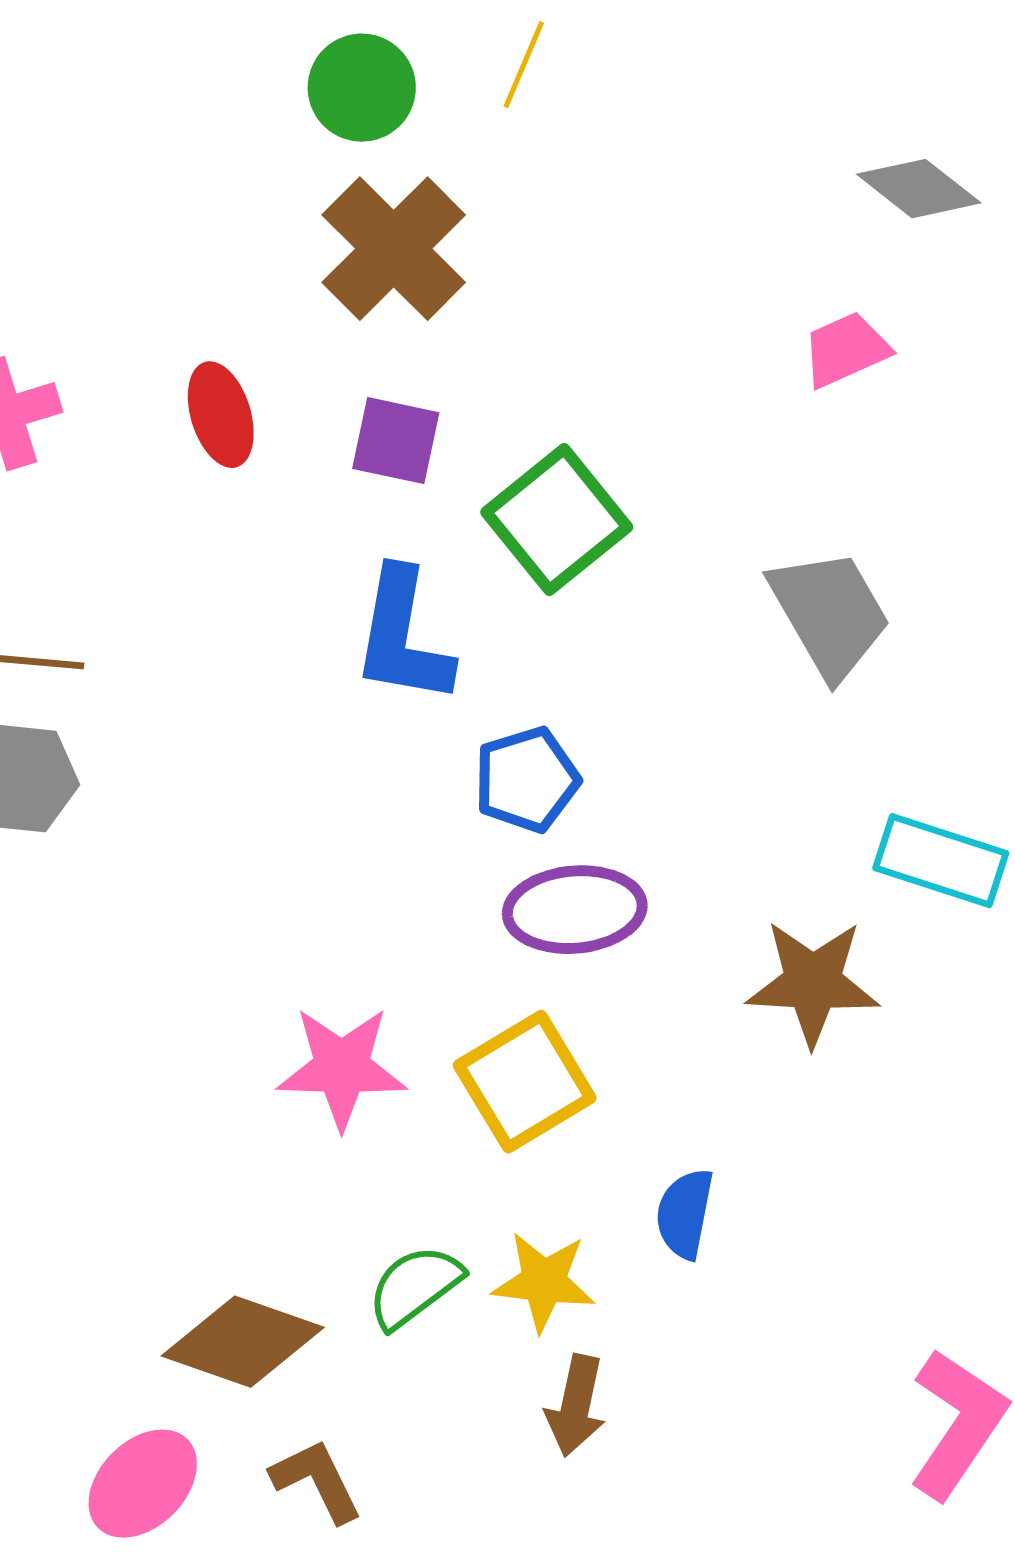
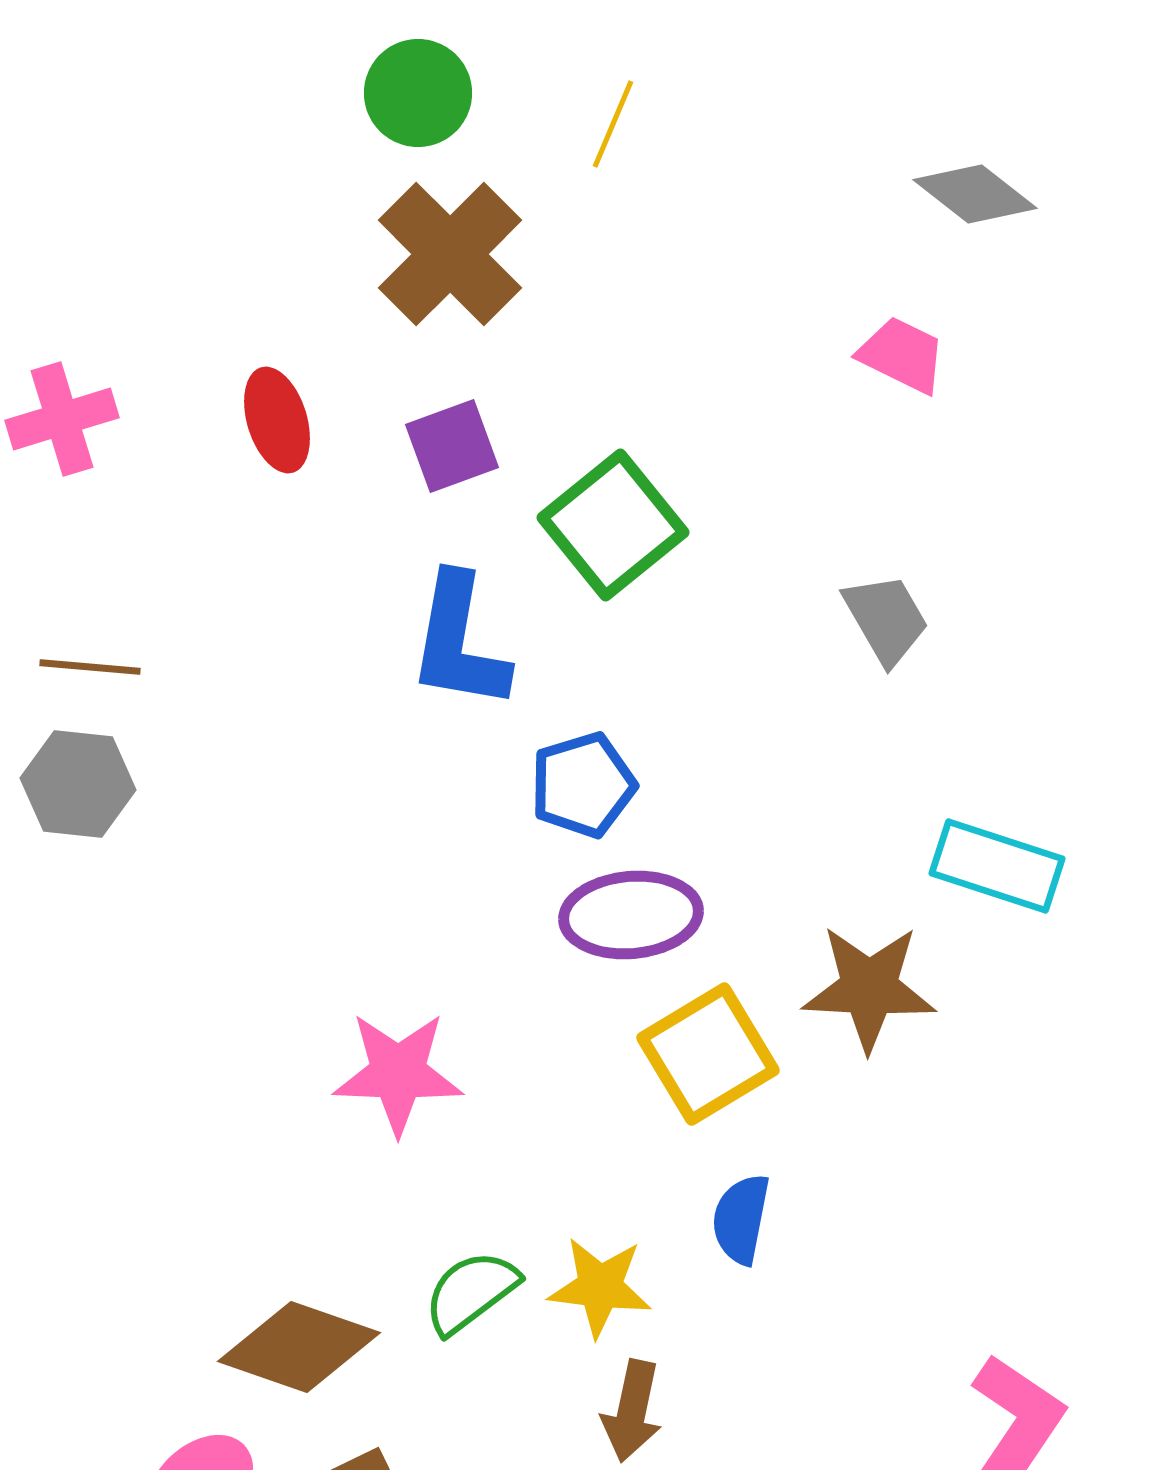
yellow line: (524, 65) -> (613, 124), moved
pink trapezoid: (846, 350) -> (902, 355), turned 50
purple square: (396, 441) -> (452, 446), turned -32
gray trapezoid: (830, 614) -> (886, 619), size x0.7
yellow square: (525, 1082) -> (708, 1054), moved

